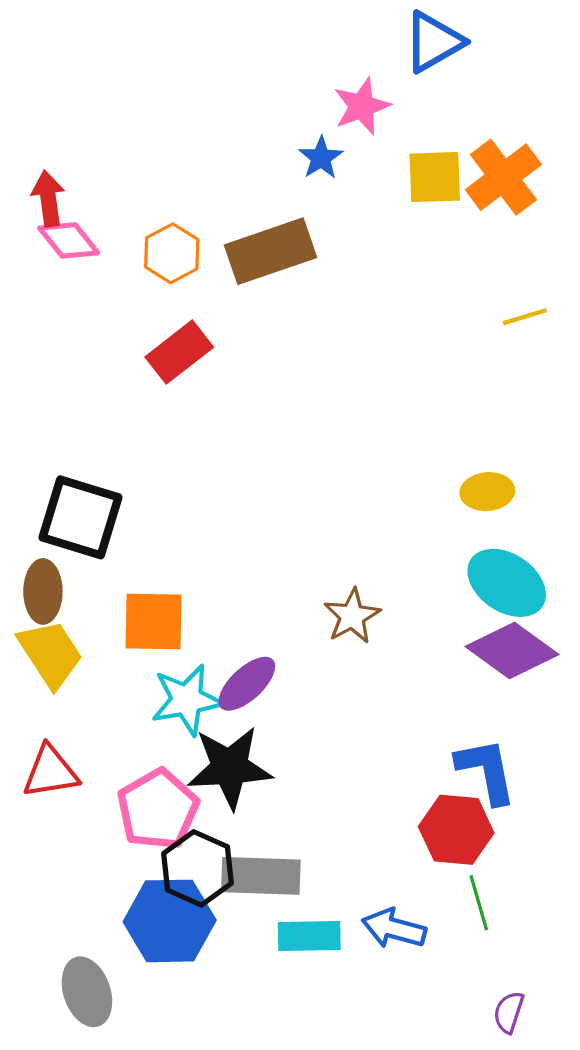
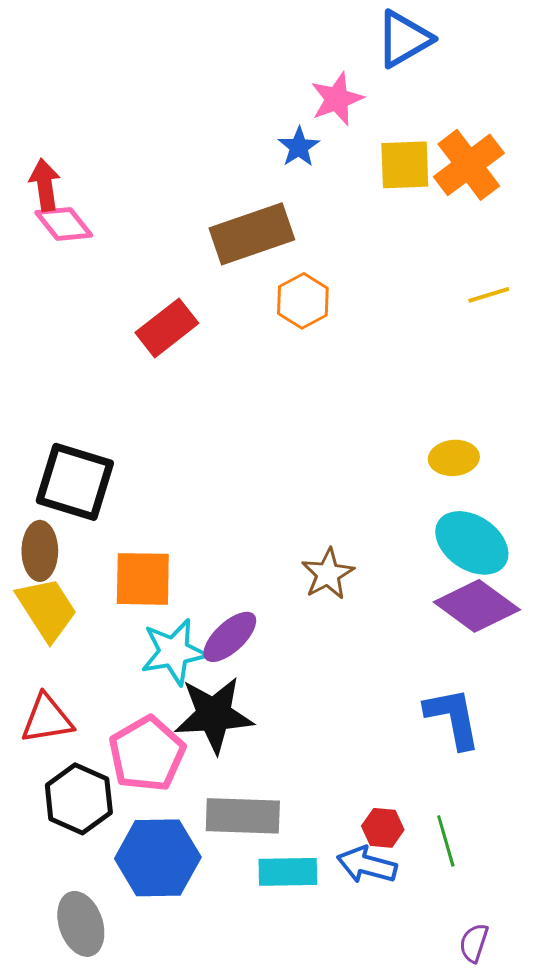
orange hexagon: (172, 253) -> (303, 301), moved
red hexagon: (456, 830) -> (383, 828), moved, size x0.6
black hexagon: (198, 868) -> (79, 799), moved

